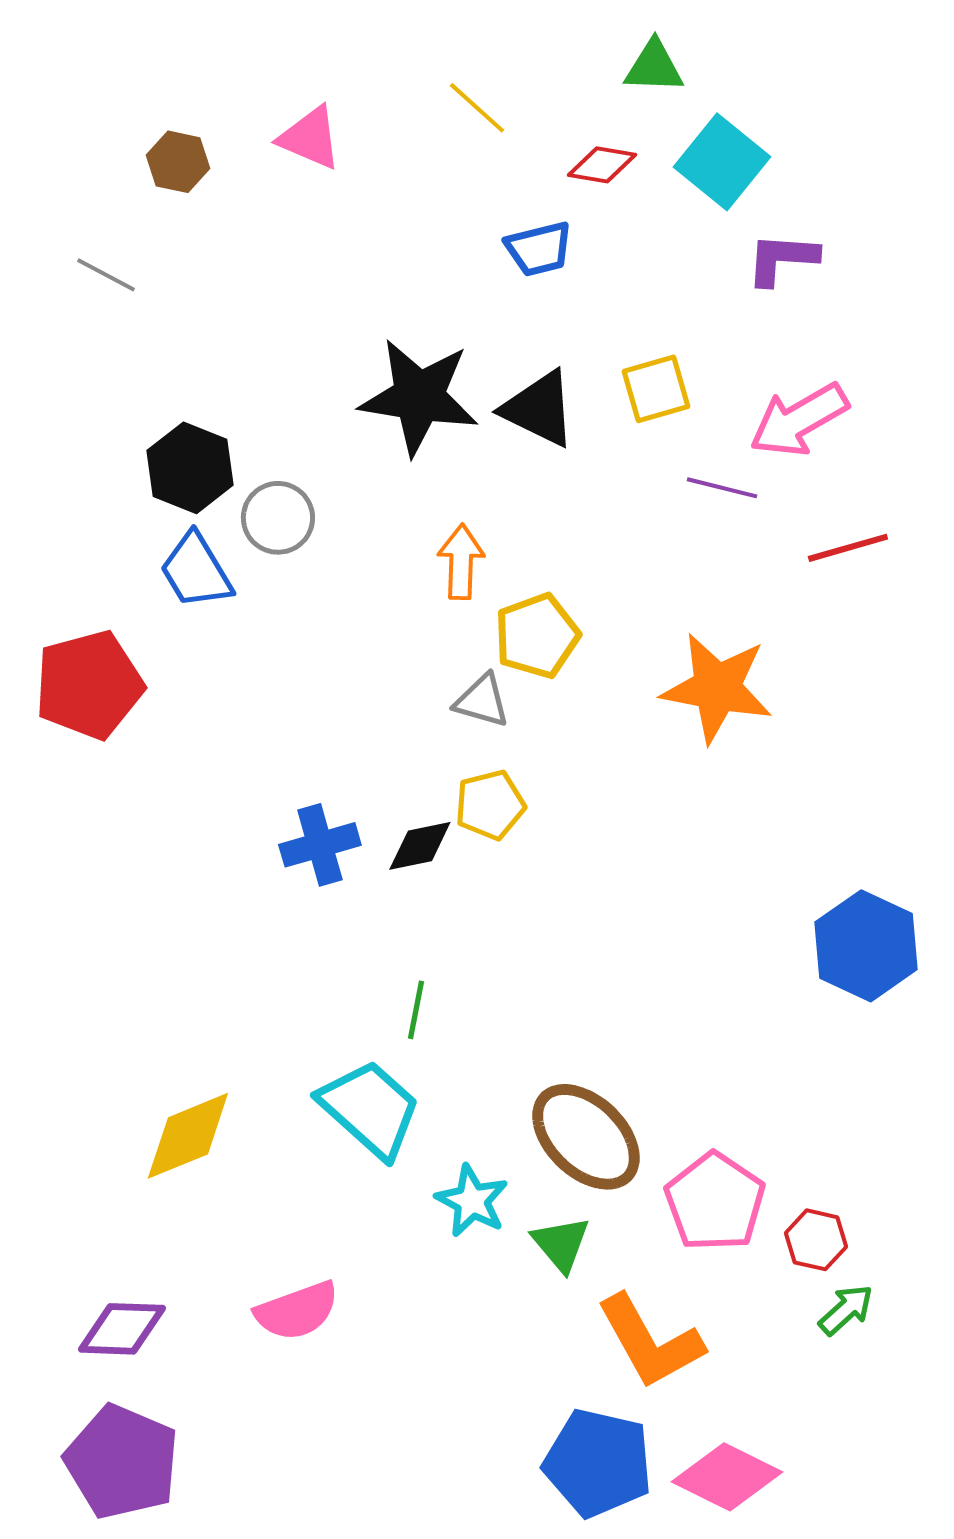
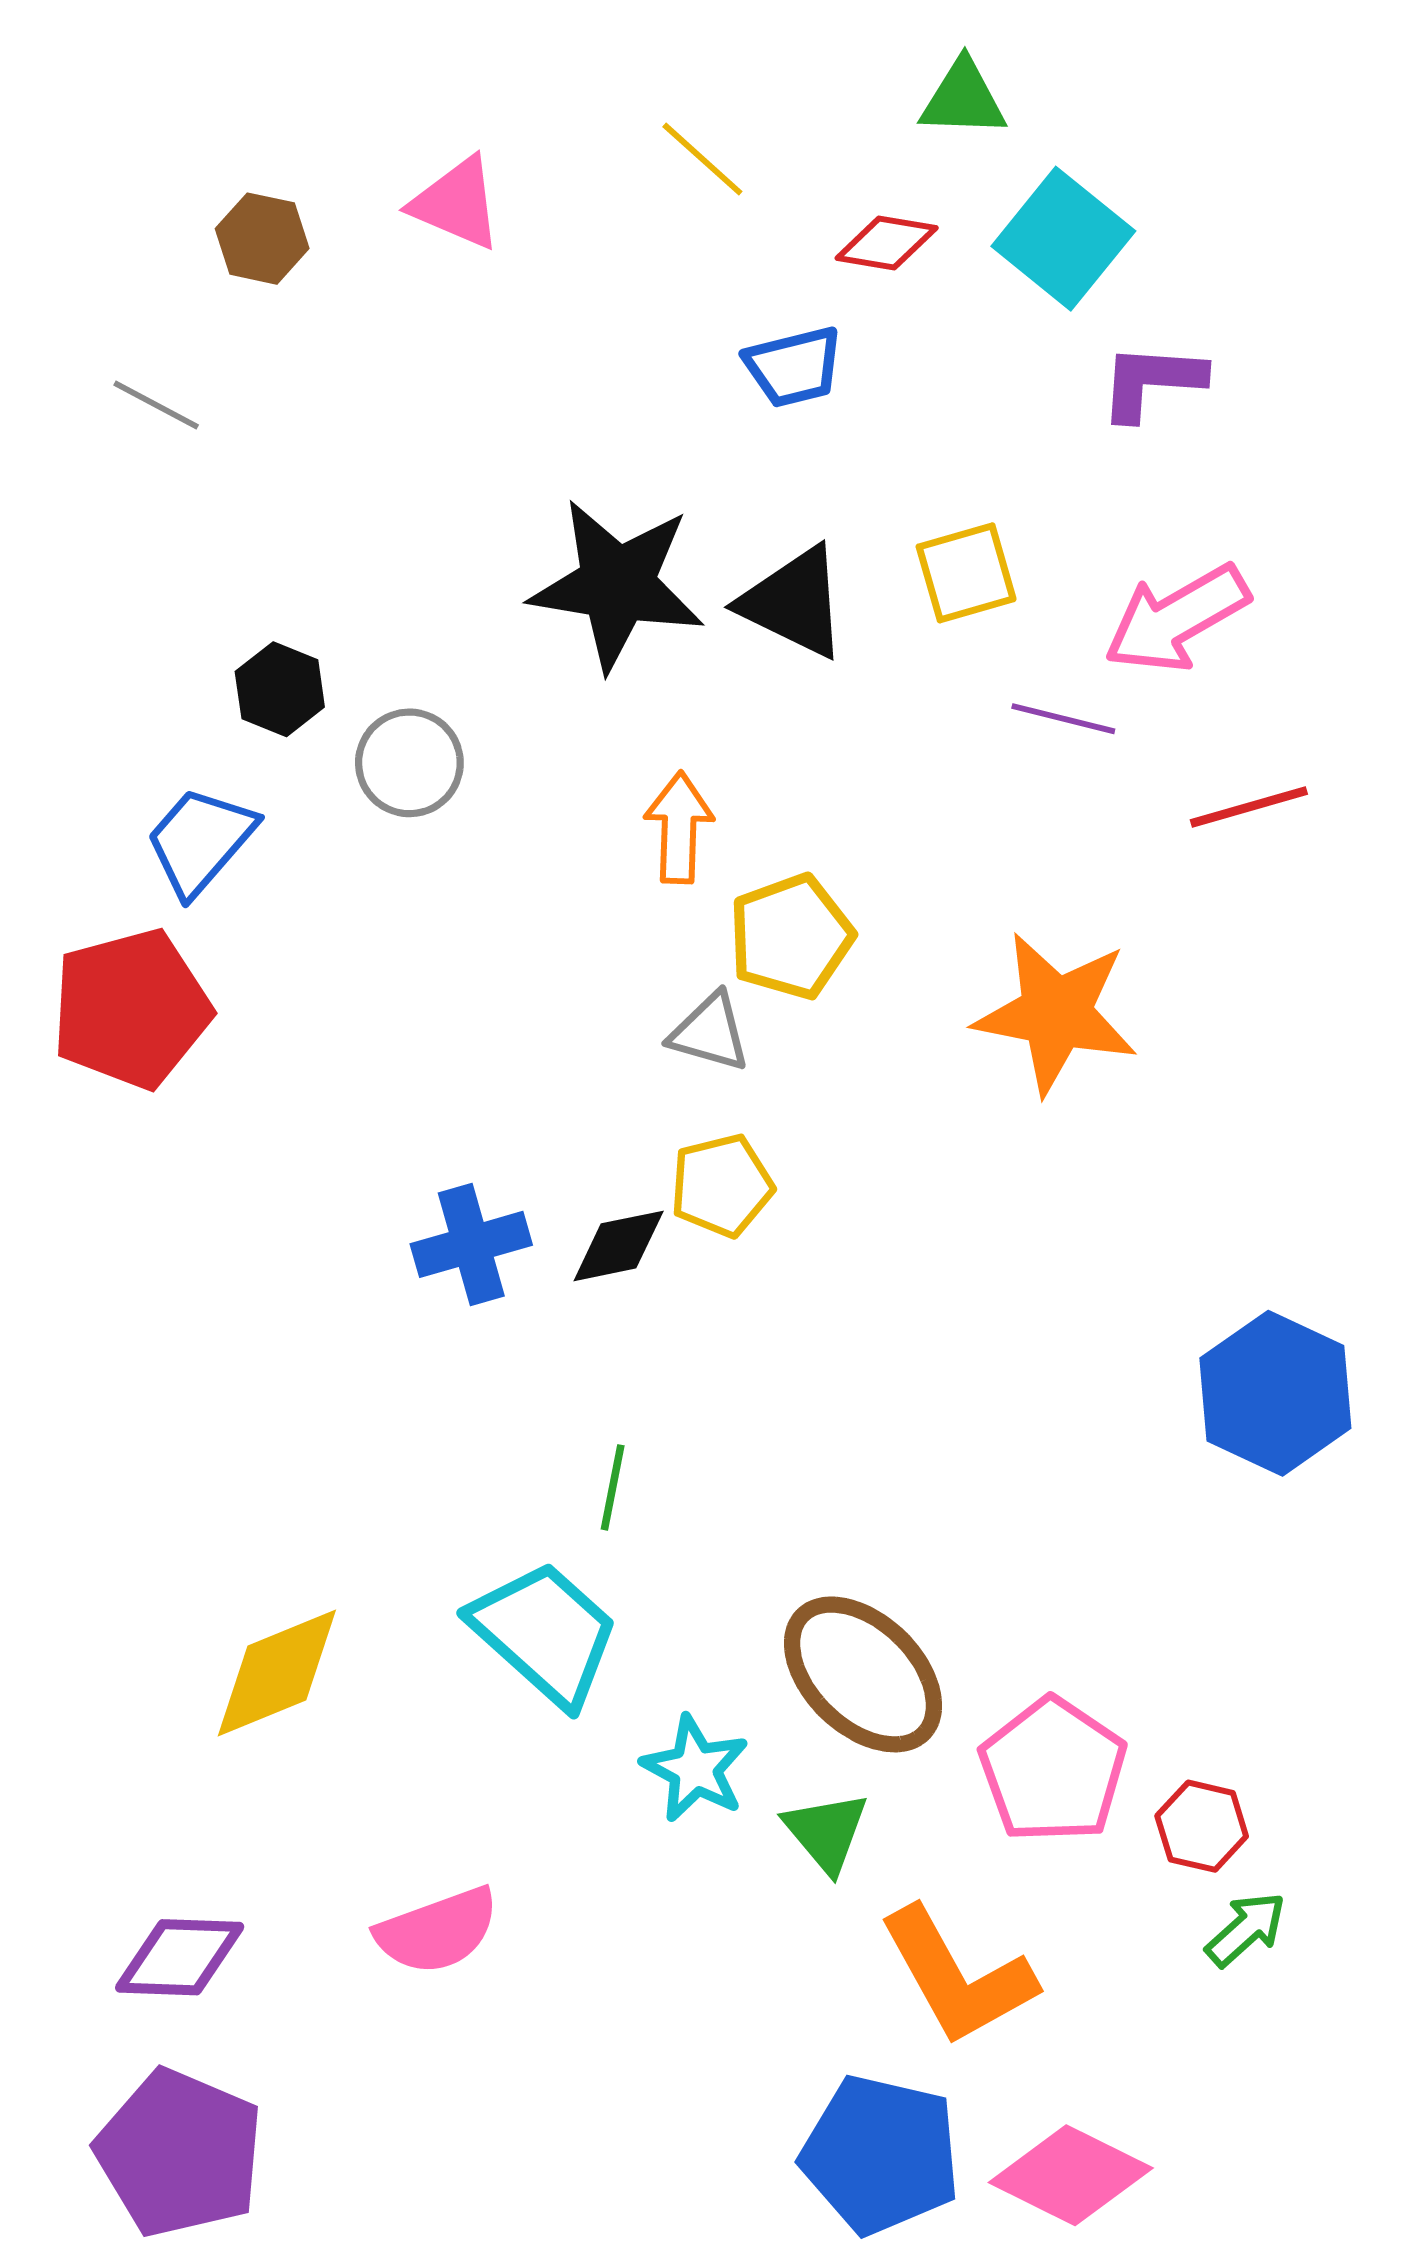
black hexagon: (190, 468) -> (280, 689), size x0.7
blue trapezoid: (196, 571) -> (200, 841), moved, turned 72

